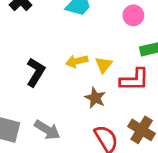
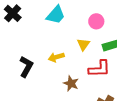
yellow triangle: (104, 65) -> (83, 44), moved

